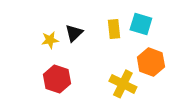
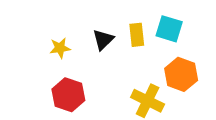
black triangle: (74, 33) -> (103, 40), moved

